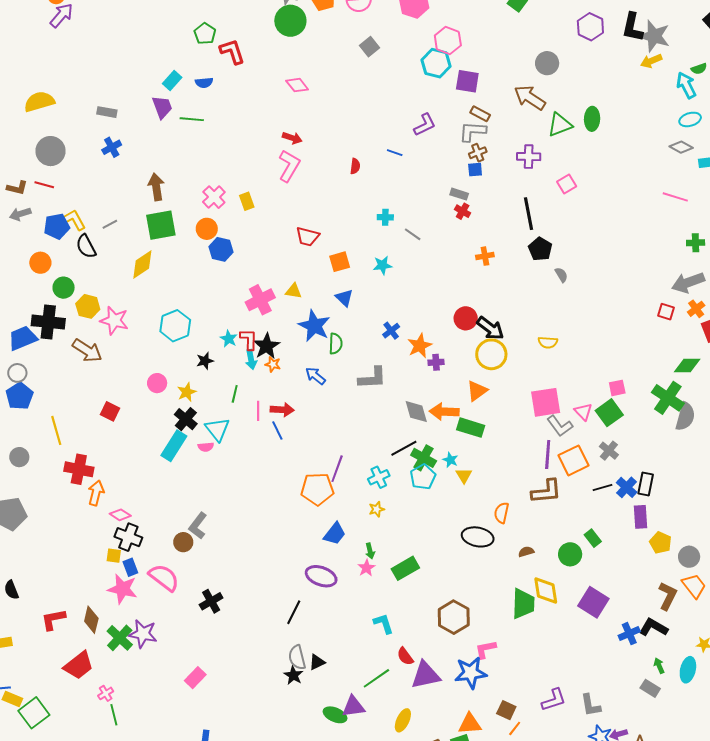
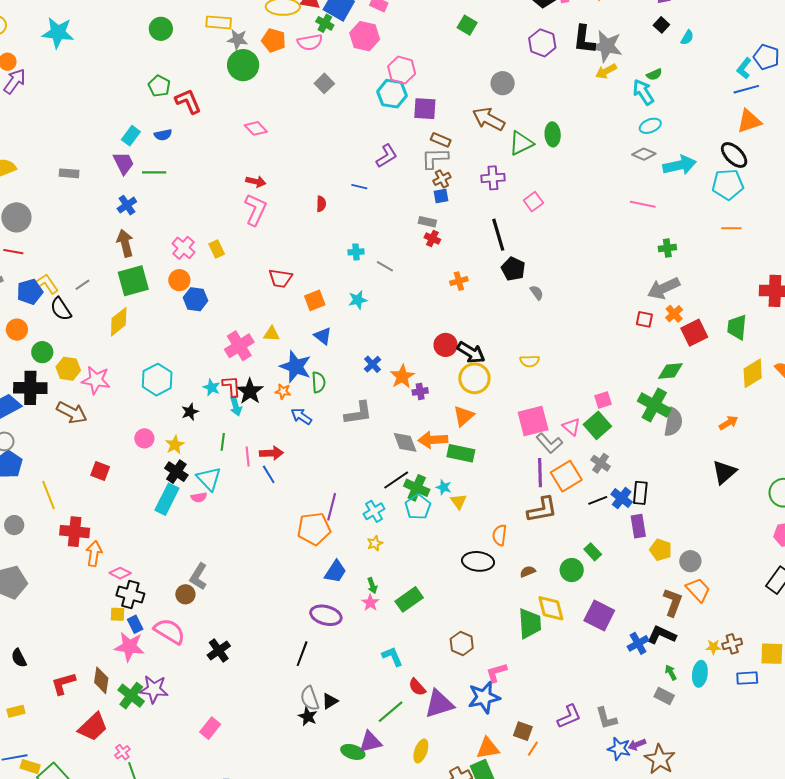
blue cross: (112, 147) -> (127, 205), moved
orange star: (273, 364) -> (283, 391), moved
brown hexagon: (454, 617) -> (462, 643), size x0.7

